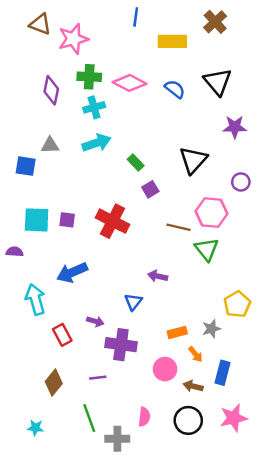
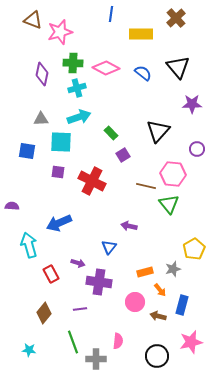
blue square: (26, 166) -> (27, 151), moved
cyan square: (37, 220) -> (61, 142), moved
purple square: (67, 220) -> (58, 172), moved
black circle: (188, 420) -> (157, 356), moved

